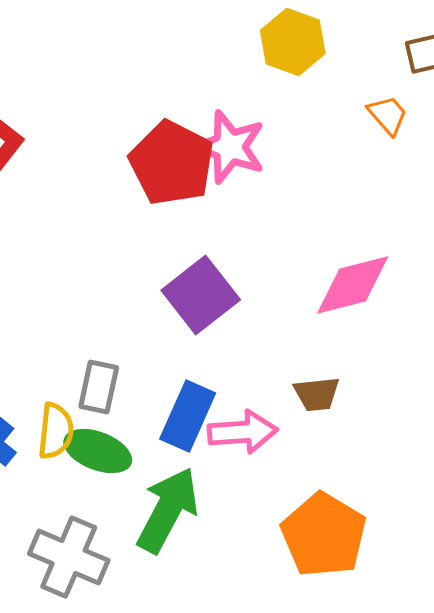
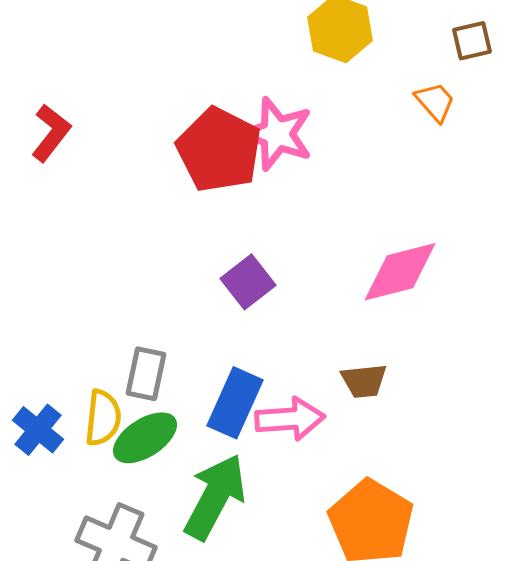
purple square: (201, 295) -> (248, 282), size x0.7
green ellipse: (98, 451) -> (145, 438), turned -54

